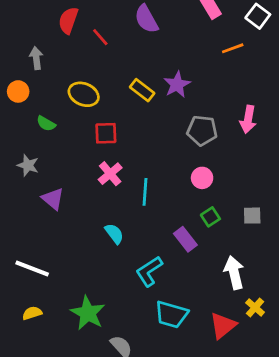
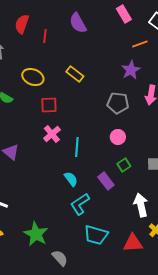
red line: (100, 37) -> (45, 36), turned 48
purple star: (177, 85) -> (131, 70), moved
cyan semicircle: (114, 234) -> (71, 179), moved
red triangle: (223, 326) -> (133, 243), turned 35

